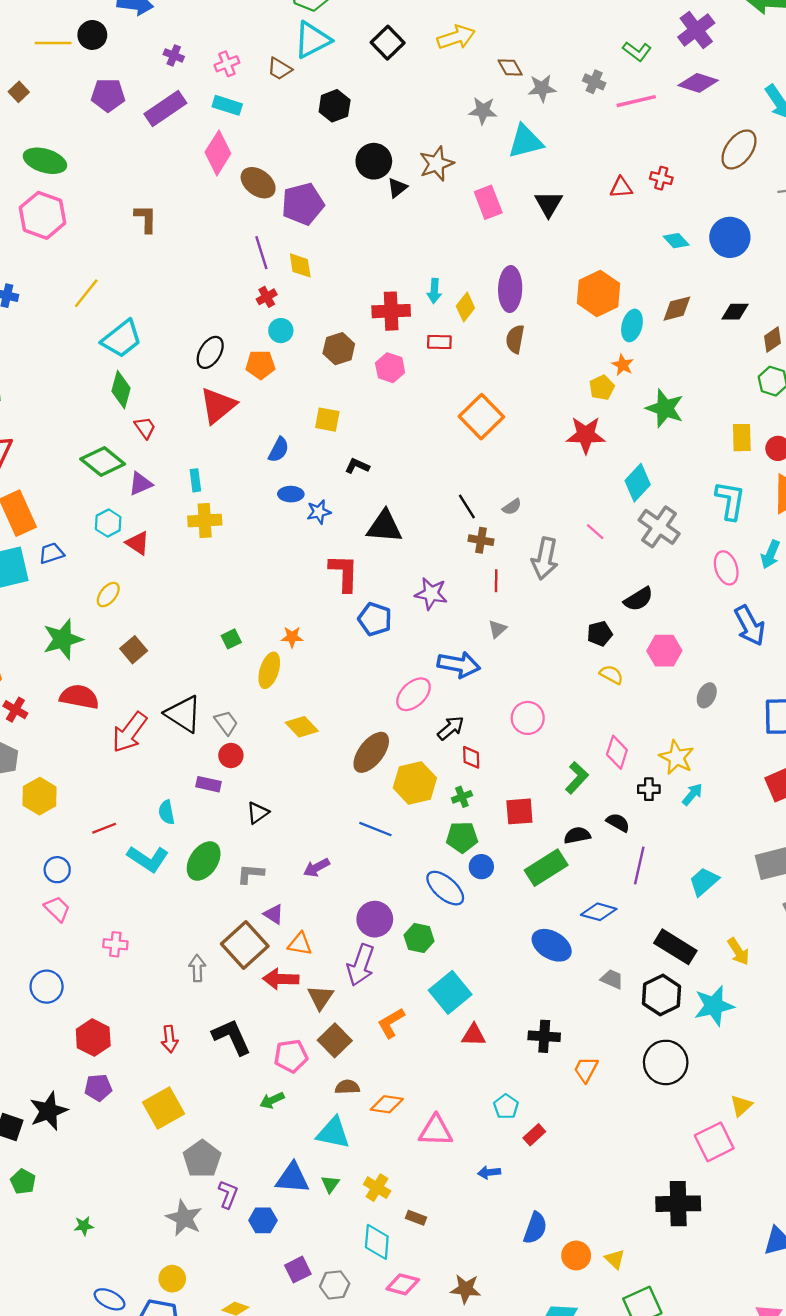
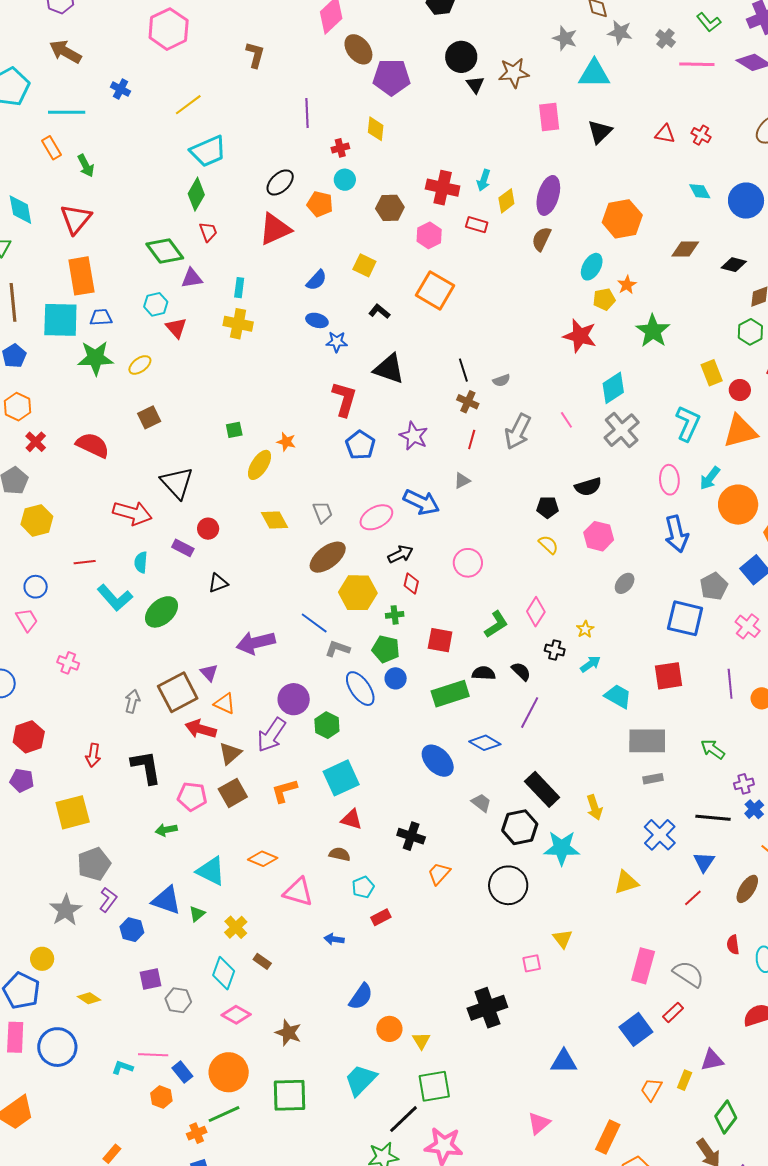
black triangle: (397, 188) -> (475, 85), turned -42
purple line: (261, 253) -> (307, 113), moved
cyan ellipse: (632, 325) -> (592, 267), moved
orange square: (481, 417) -> (435, 290), moved, turned -30
yellow rectangle: (742, 438) -> (712, 373), turned -35
green star: (63, 639) -> (95, 358), moved
gray trapezoid: (226, 723) -> (323, 512), moved
red arrow: (129, 732) -> (132, 513), moved, turned -126
yellow star: (677, 757) -> (585, 629), size x0.6
purple arrow: (316, 868) -> (256, 643), size x1.6
gray L-shape: (250, 874) -> (337, 649), moved
cyan trapezoid: (704, 881) -> (618, 696), moved, turned 56
brown semicircle: (347, 1087) -> (340, 854), moved
yellow triangle: (741, 1106) -> (563, 939), turned -40
pink square: (714, 1142) -> (532, 963), size x0.6
black cross: (678, 1204) -> (487, 1008), turned -33

